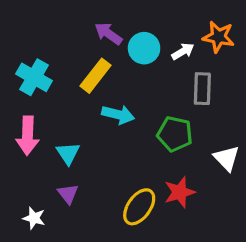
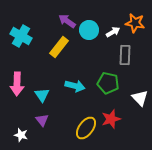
cyan cross: (34, 77) -> (21, 36), moved
cyan arrow: (118, 115) -> (75, 86), moved

